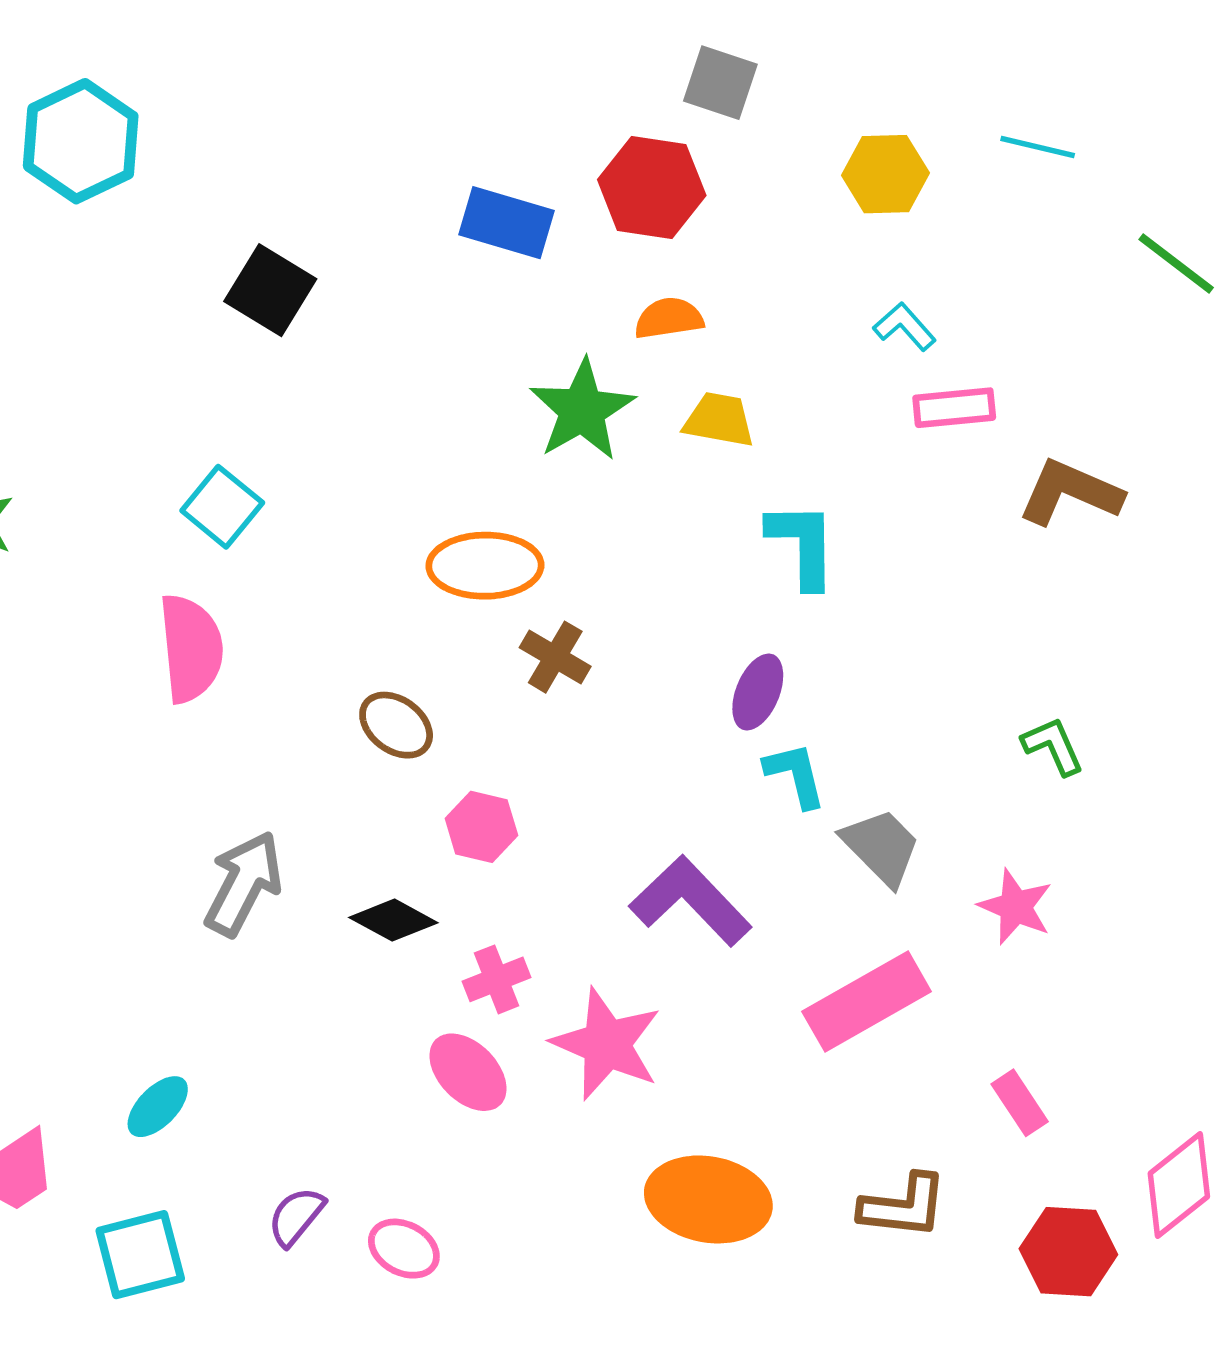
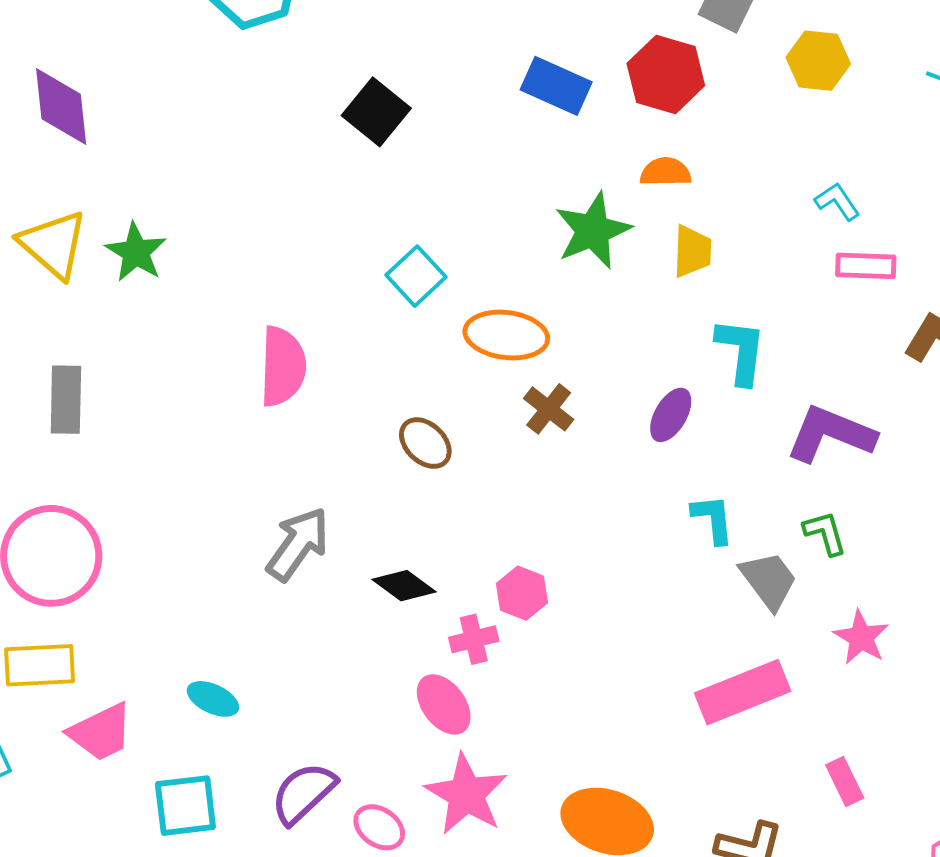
yellow hexagon: (885, 174) -> (818, 61), moved
yellow trapezoid: (719, 420) -> (692, 251), turned 74
cyan square: (222, 507) -> (416, 276), moved
purple ellipse: (758, 692) -> (671, 415), moved
green L-shape: (1053, 746) -> (825, 533), moved
pink hexagon: (481, 827) -> (522, 593), moved
purple L-shape: (691, 901) -> (831, 434), moved, turned -32
pink star: (607, 1044) -> (466, 794), moved
cyan ellipse: (158, 1107) -> (213, 699), turned 63
purple semicircle: (296, 1216) -> (303, 793), size x1.5

